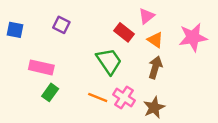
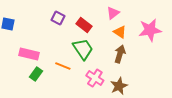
purple square: (61, 25) -> (58, 18), moved
red rectangle: (124, 32) -> (84, 25), moved
orange line: (98, 97) -> (63, 66), moved

